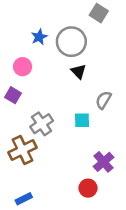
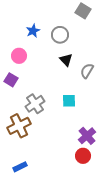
gray circle: (71, 42) -> (60, 35), size x0.7
gray semicircle: (103, 100) -> (87, 71), moved
red circle: (88, 188) -> (83, 156), moved

